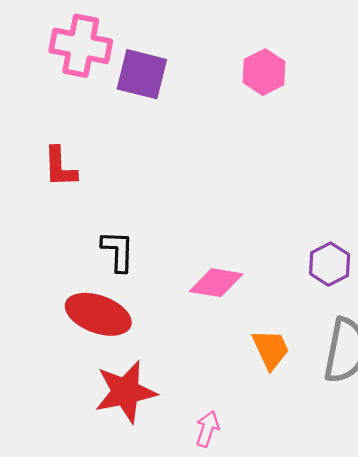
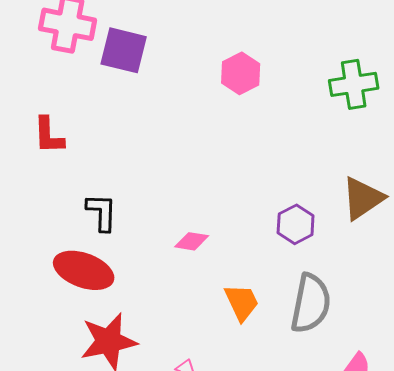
pink hexagon: (264, 72) -> (241, 73), moved
pink diamond: (216, 283) -> (192, 241), size x0.7

